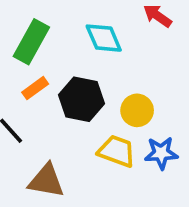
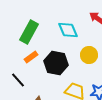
yellow circle: (137, 110) -> (89, 55), moved

